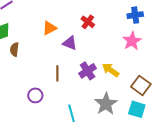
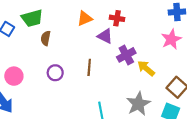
red cross: (88, 22) -> (117, 18), moved, turned -32
purple cross: (88, 71) -> (126, 55), moved
purple circle: (35, 95) -> (55, 73), moved

